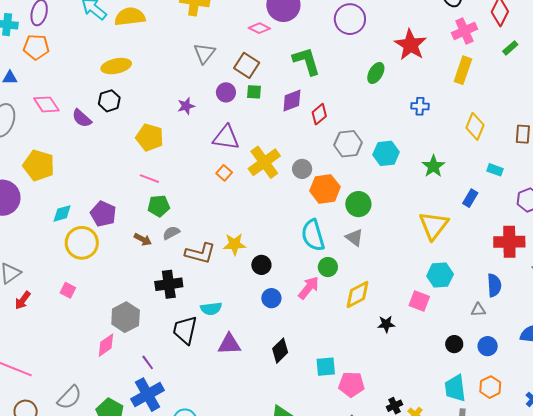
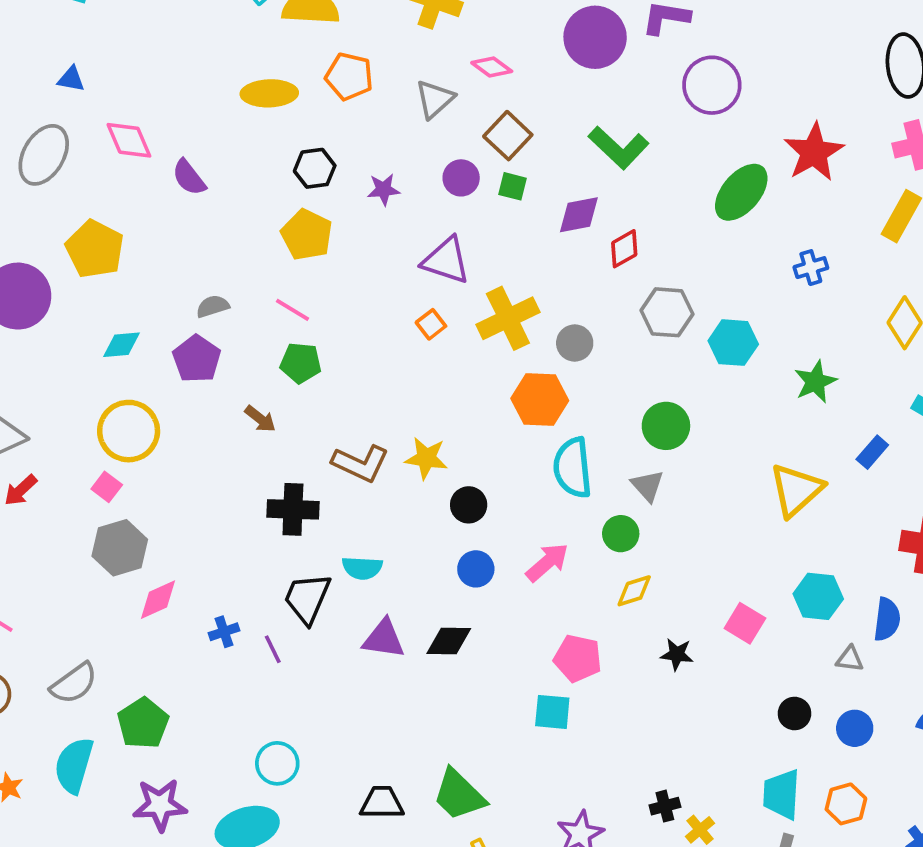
pink diamond: (259, 28) -> (492, 67), moved
orange pentagon: (36, 47) -> (349, 76), moved
green L-shape: (307, 61) -> (619, 148), turned 140
green ellipse: (376, 73) -> (741, 192), size x1.5
black hexagon: (109, 101) -> (315, 168), moved
blue cross: (420, 106) -> (811, 268), turned -30
orange hexagon: (325, 189) -> (540, 399), moved
gray semicircle: (171, 233) -> (213, 306), moved
yellow circle: (82, 243) -> (129, 431), moved
green circle: (328, 267) -> (621, 534), moved
cyan hexagon: (440, 275) -> (818, 596), moved
yellow diamond: (357, 294) -> (634, 591), size x0.7
gray hexagon: (126, 317) -> (120, 548), moved
black diamond: (280, 351) -> (449, 641), moved, turned 35
purple line: (148, 362) -> (273, 649), moved
pink pentagon: (351, 384) -> (578, 658), moved
blue cross: (148, 395) -> (224, 632), moved, size x0.5

